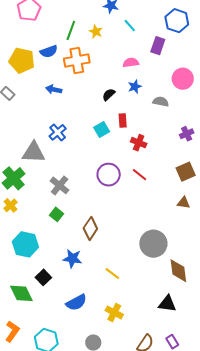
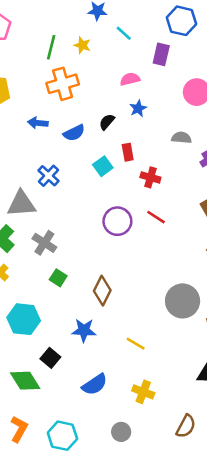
blue semicircle: (49, 51) -> (74, 133), moved
gray semicircle: (161, 102) -> (181, 138), moved
gray cross: (60, 185) -> (44, 243), moved

